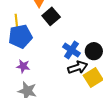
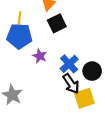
purple star: (23, 66) -> (40, 56), moved
black arrow: (78, 67) -> (71, 84), turned 60

